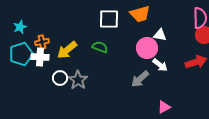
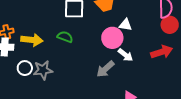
yellow arrow: (67, 50) -> (32, 40), turned -135
gray star: (78, 80) -> (43, 70), turned 30

